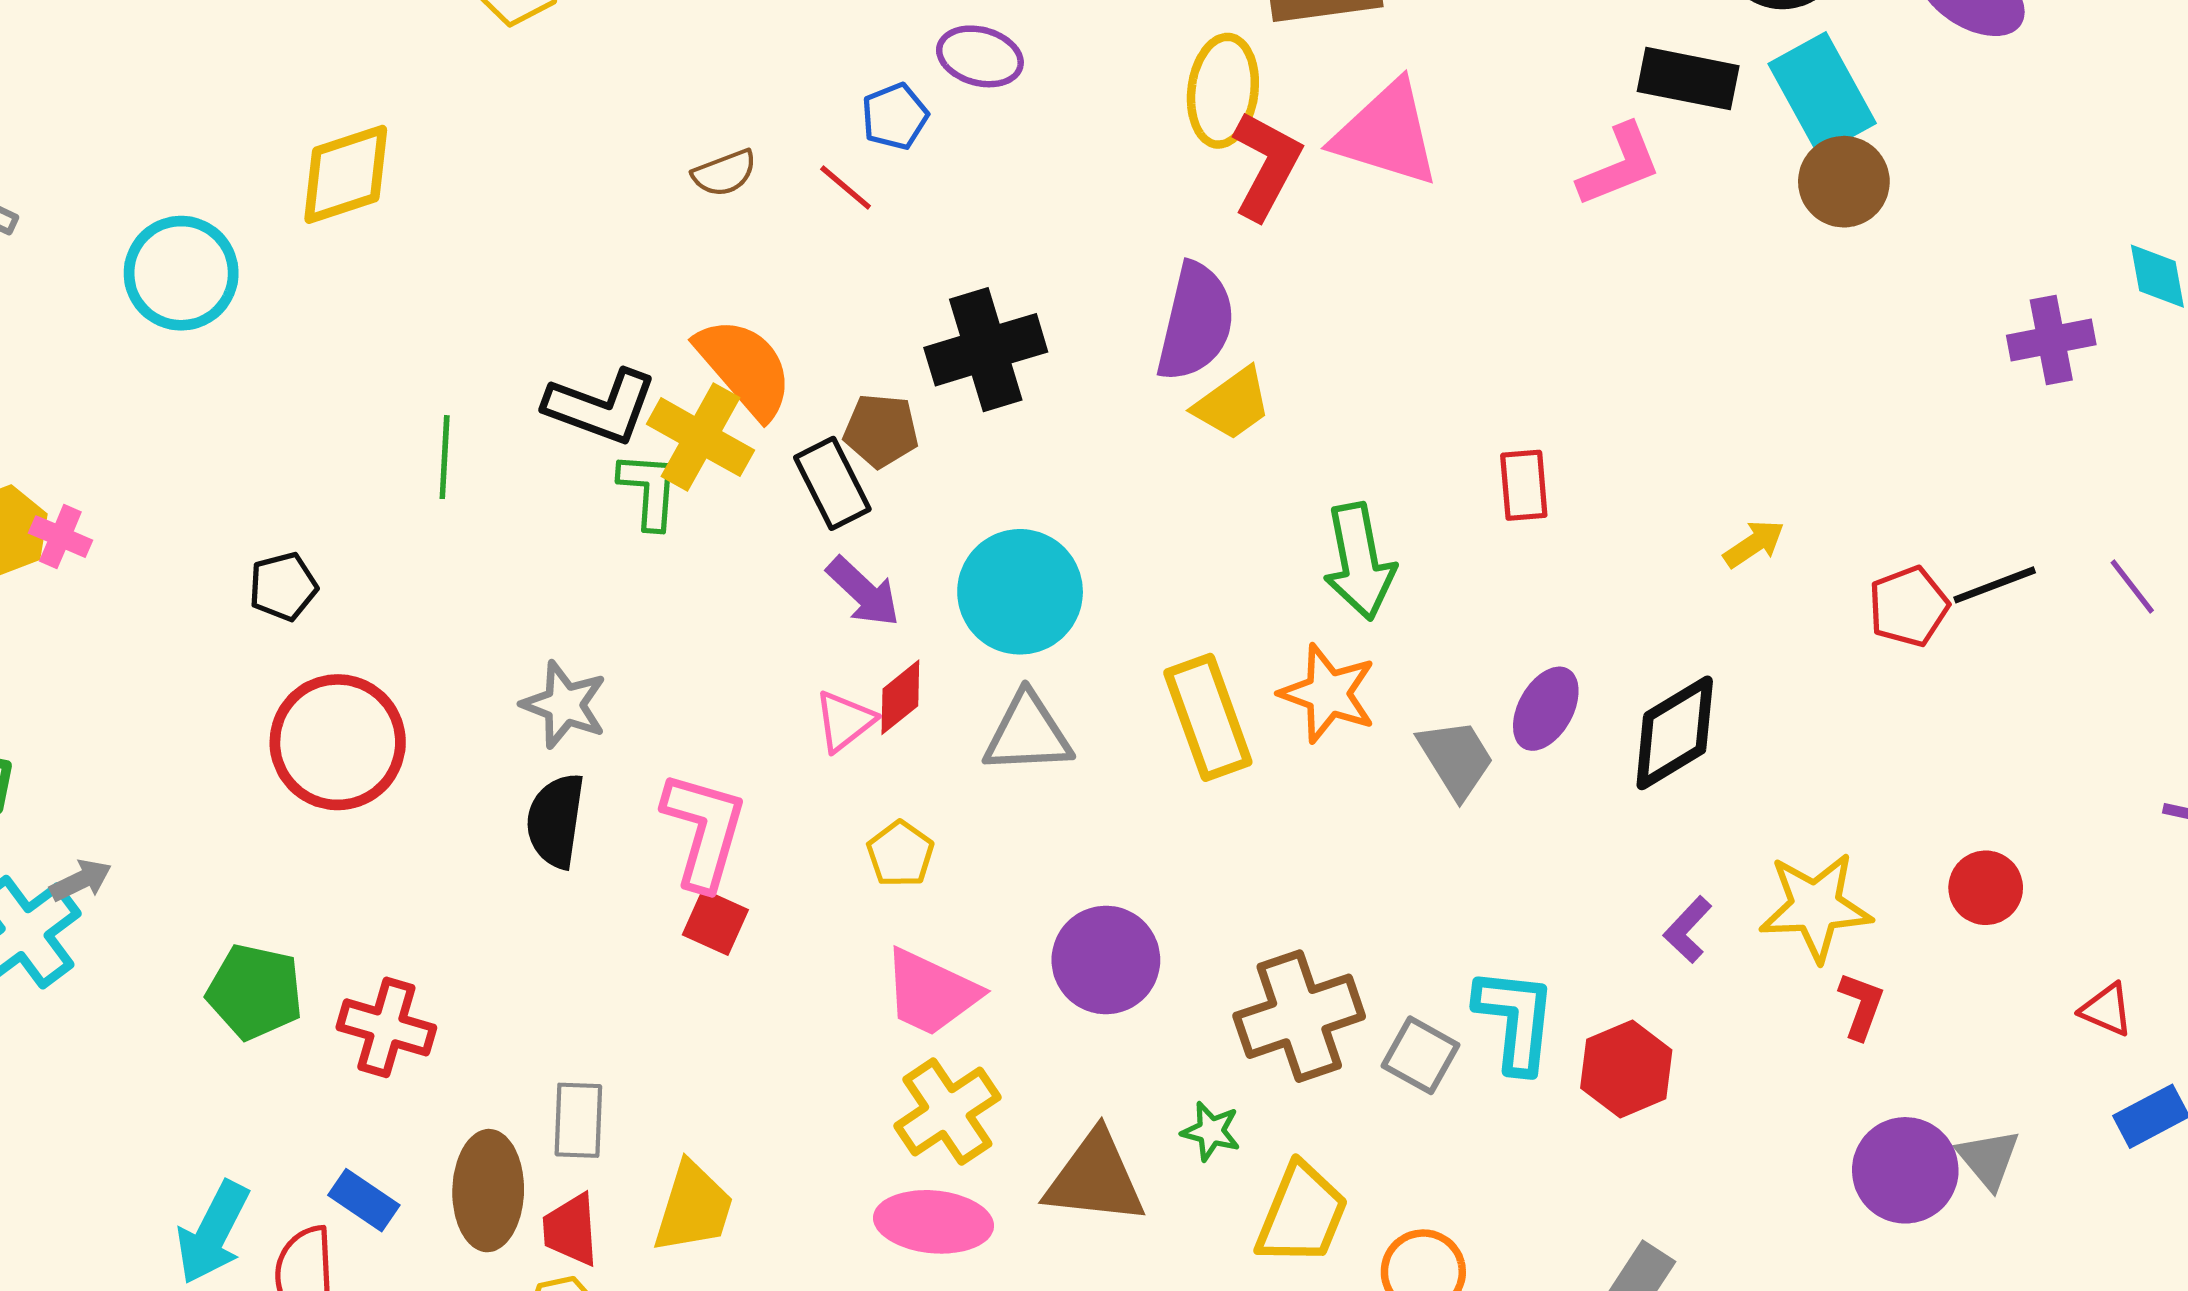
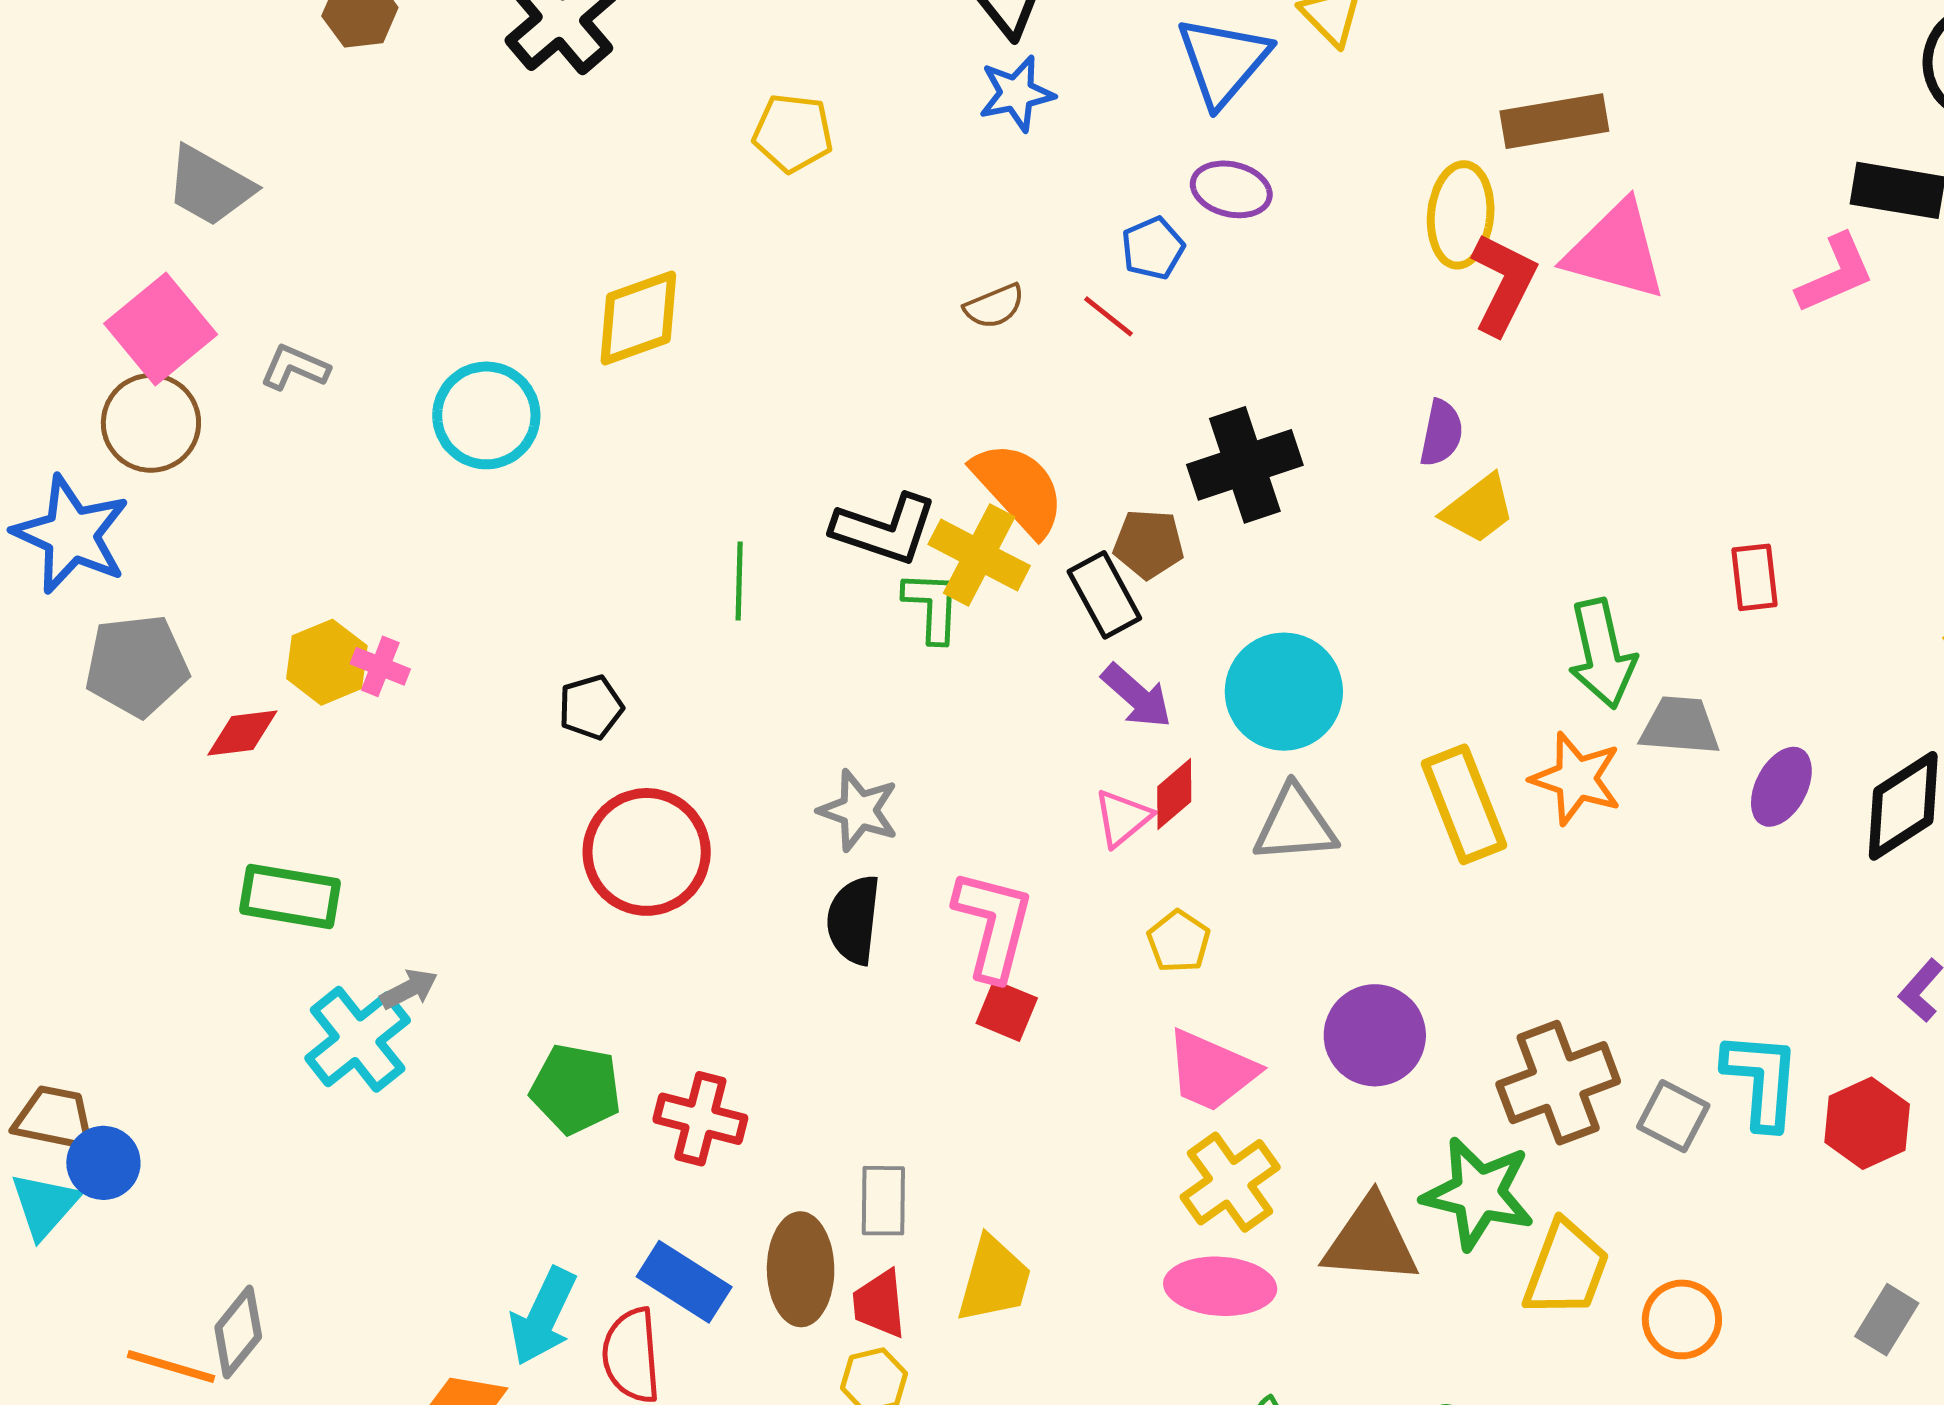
purple semicircle: (1196, 322) -> (1441, 433), size x0.6
gray trapezoid: (1456, 759) -> (1680, 726), moved, turned -52
green star: (1211, 1131) -> (1478, 1193), size x2.0
blue rectangle: (364, 1200) -> (684, 1282), size x1.4

